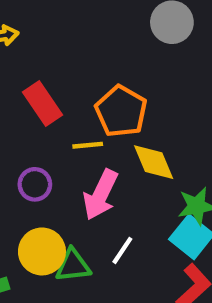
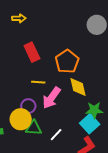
yellow line: (88, 145) -> (38, 82), moved
purple circle: (35, 184) -> (28, 106), moved
white line: (122, 250) -> (56, 135), moved

